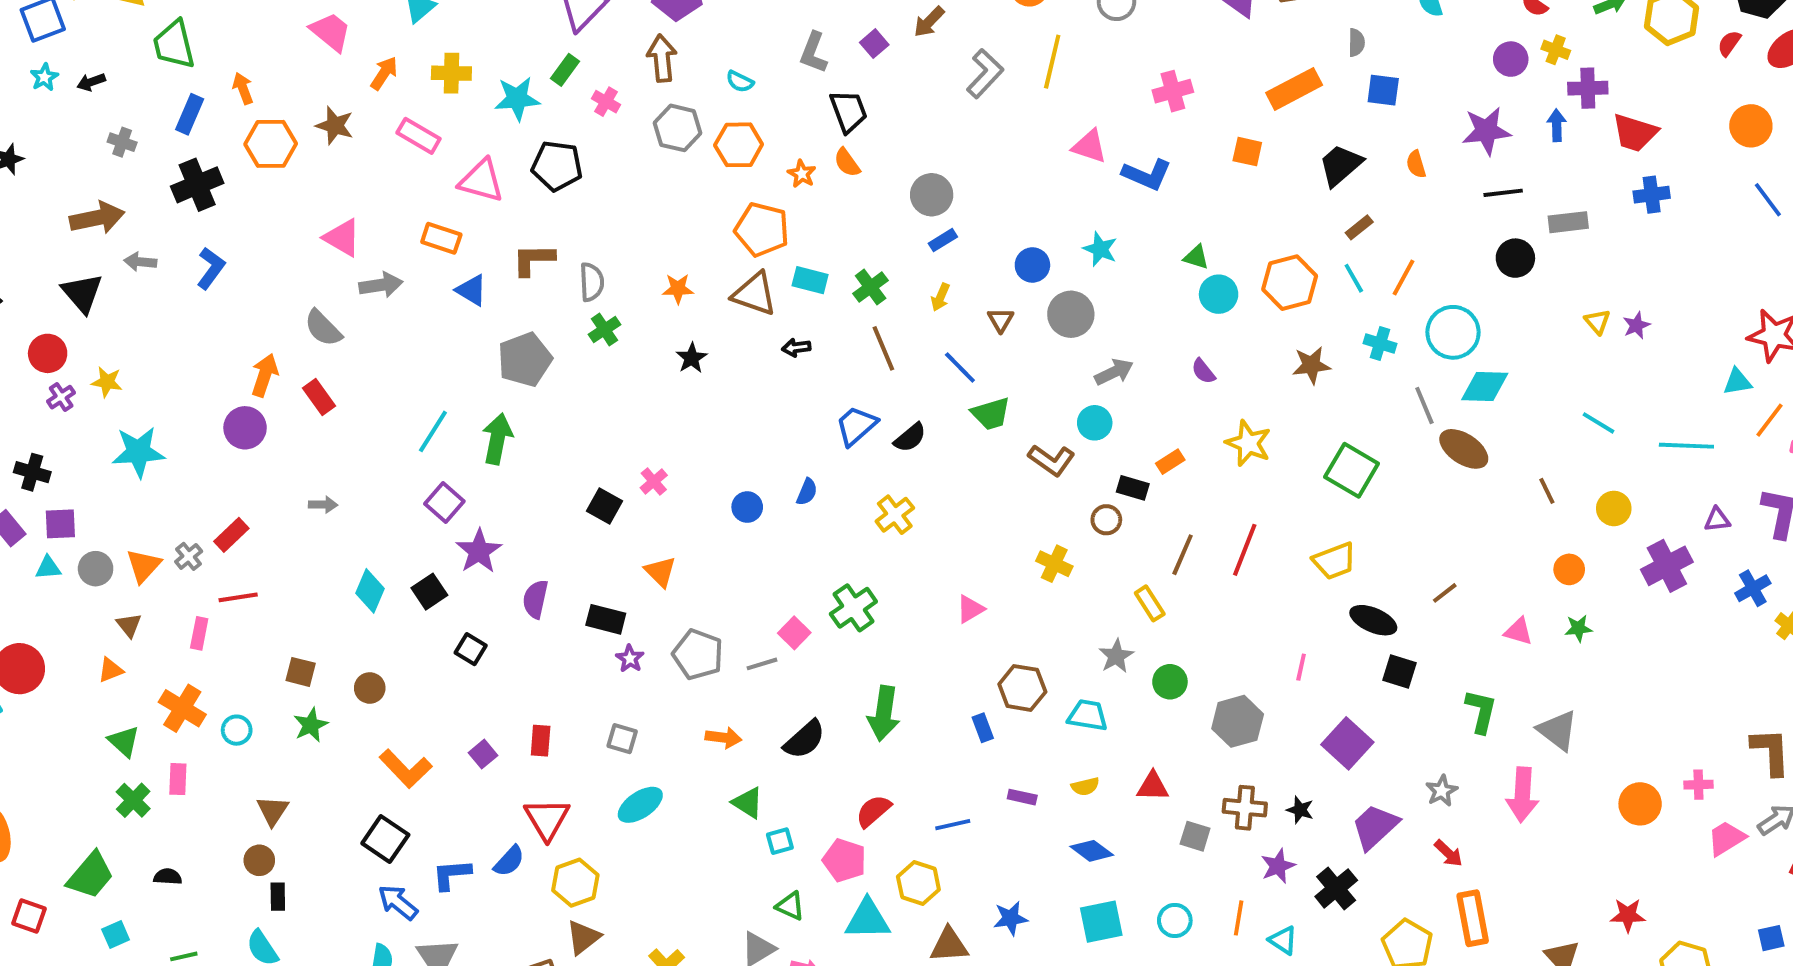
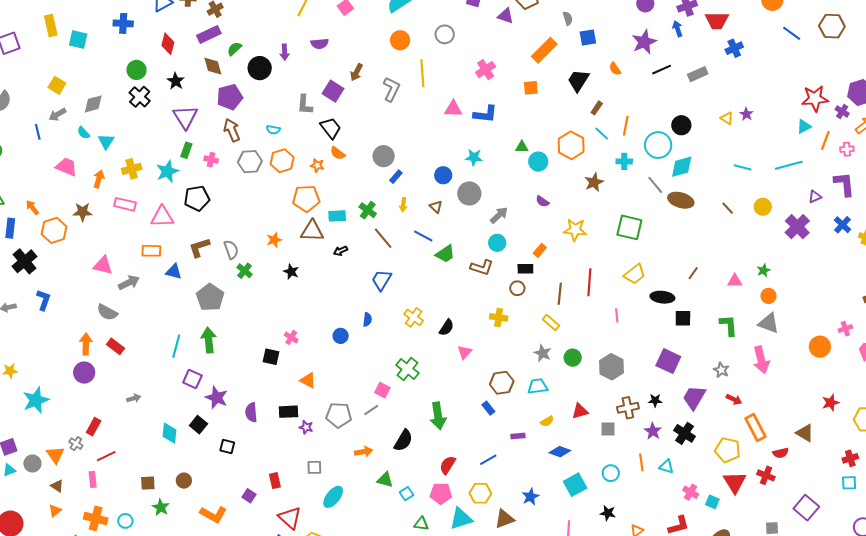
purple square: (874, 44) -> (333, 91), size x1.5
black circle: (1515, 258) -> (681, 125), moved
black semicircle: (910, 438) -> (447, 328), moved
orange circle: (1569, 569) -> (768, 296), moved
pink line: (1301, 667) -> (617, 315), moved

